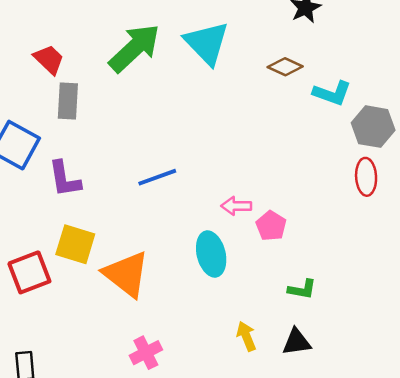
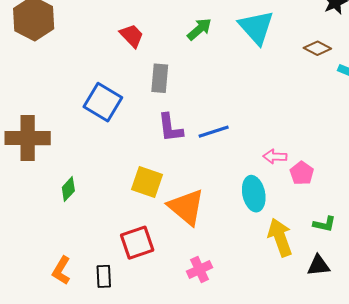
green arrow: (135, 48) -> (199, 29), size x0.6
gray rectangle: (68, 101) -> (160, 78), moved
purple L-shape: (65, 179) -> (170, 128), moved
red square: (29, 272) -> (137, 243), moved
yellow arrow: (246, 336) -> (280, 237), moved, size x1.6

